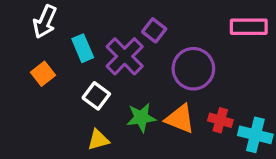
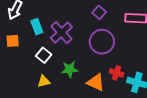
purple square: (154, 30) -> (99, 12), moved
orange square: (43, 74) -> (13, 41), turned 32
orange triangle: (180, 119) -> (96, 82), moved

